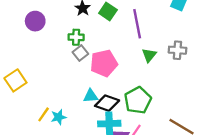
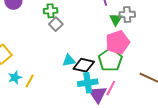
gray cross: (177, 50) -> (127, 14), moved
pink pentagon: (104, 63) -> (118, 42), moved
cyan star: (59, 117) -> (15, 77), moved

